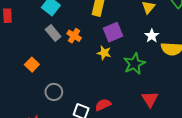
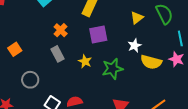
gray rectangle: (53, 33) -> (58, 54), moved
yellow star: (104, 53) -> (85, 61), moved

